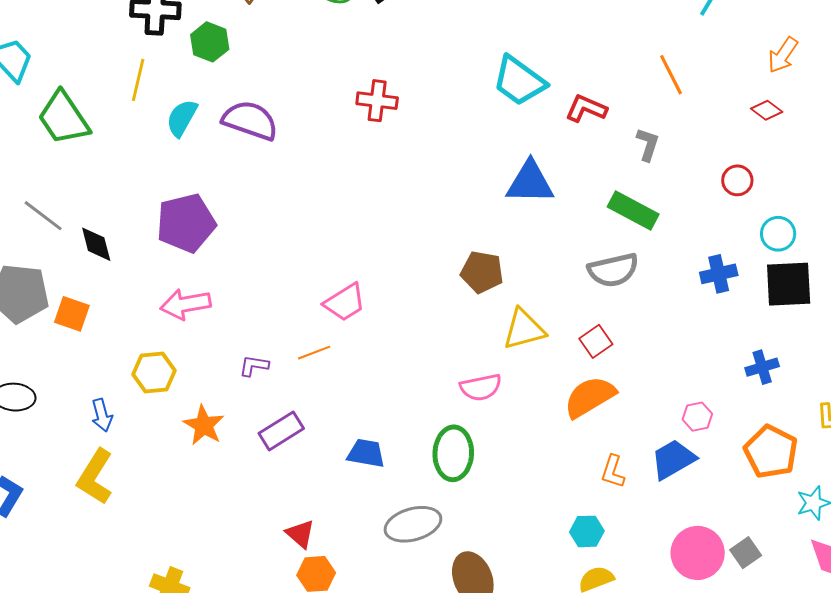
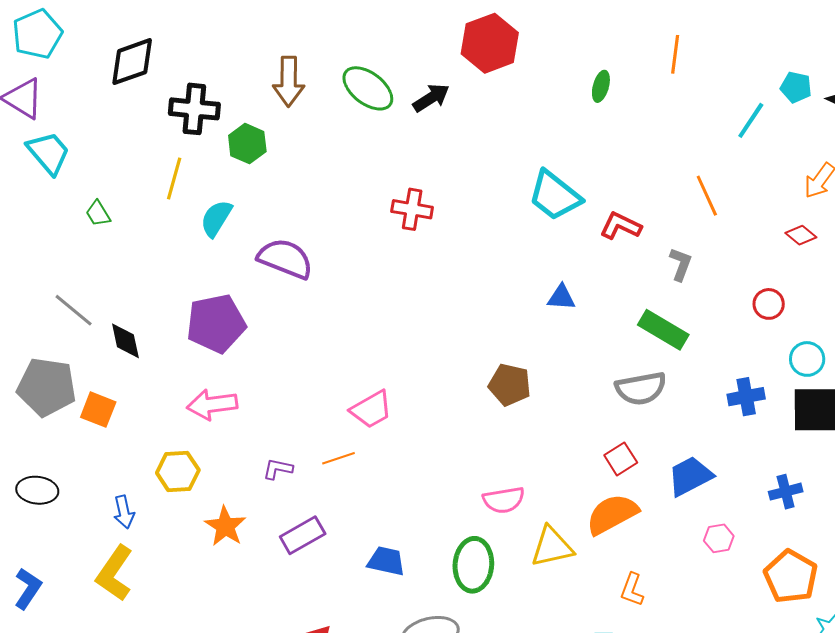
green trapezoid: (64, 118) -> (98, 214), size x0.5
purple semicircle: (250, 120) -> (285, 259), moved
blue triangle: (530, 182) -> (561, 297), size x0.6
yellow triangle: (524, 329) -> (552, 547), moved
blue trapezoid: (673, 459) -> (690, 476), moved

